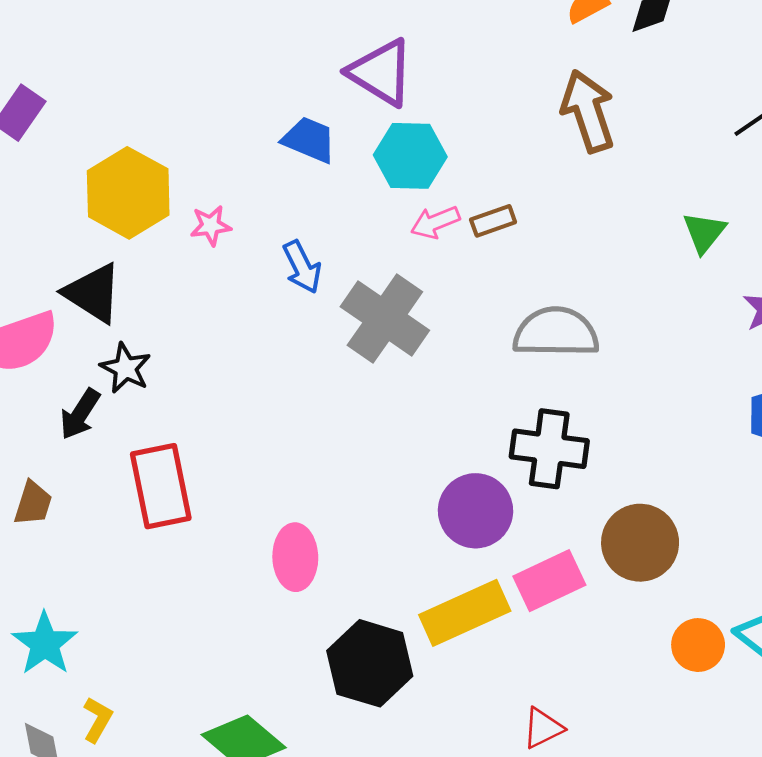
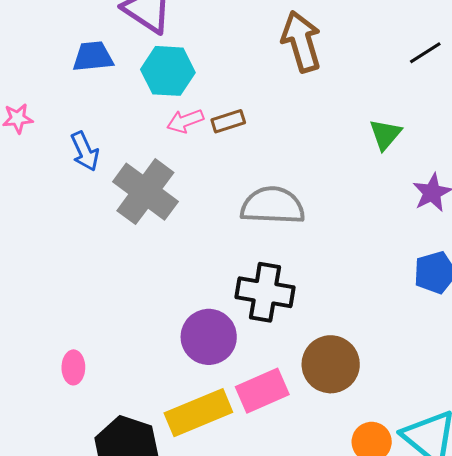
blue trapezoid: (309, 140) -> (93, 57), turned -30
pink ellipse: (295, 557) -> (73, 367), size x0.7

